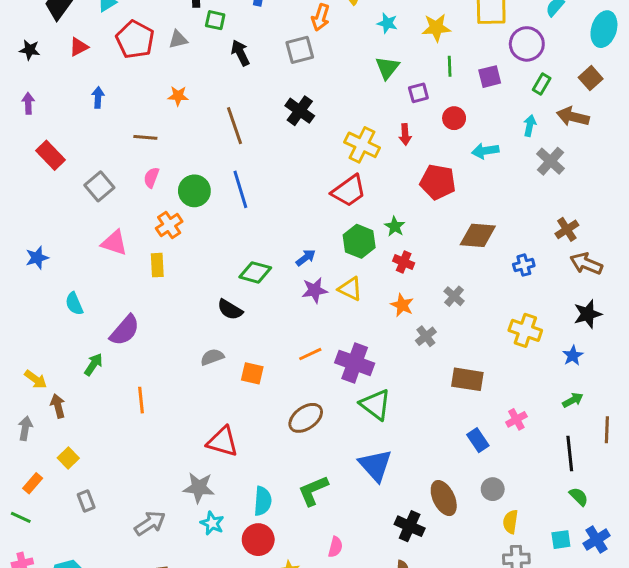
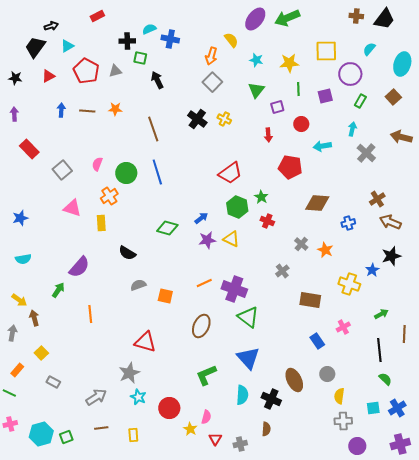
gray square: (300, 50) -> (212, 82), moved, turned -30
brown arrow: (573, 117) -> (401, 137), moved
brown line: (145, 137) -> (87, 111), moved
yellow cross: (362, 145) -> (224, 119), moved, size x0.6
cyan semicircle: (74, 304) -> (23, 259), moved, turned -77
orange star: (402, 305) -> (325, 250), moved
black semicircle: (230, 310) -> (127, 253), moved
yellow cross: (525, 330) -> (349, 284), moved
blue star: (573, 356) -> (372, 270), moved
brown ellipse: (306, 418) -> (201, 326), turned -30
gray star: (199, 488) -> (129, 373), turned -30
gray rectangle: (86, 501) -> (53, 382), turned -40
cyan semicircle: (263, 501) -> (242, 395), moved
pink semicircle: (335, 547) -> (206, 417), moved

